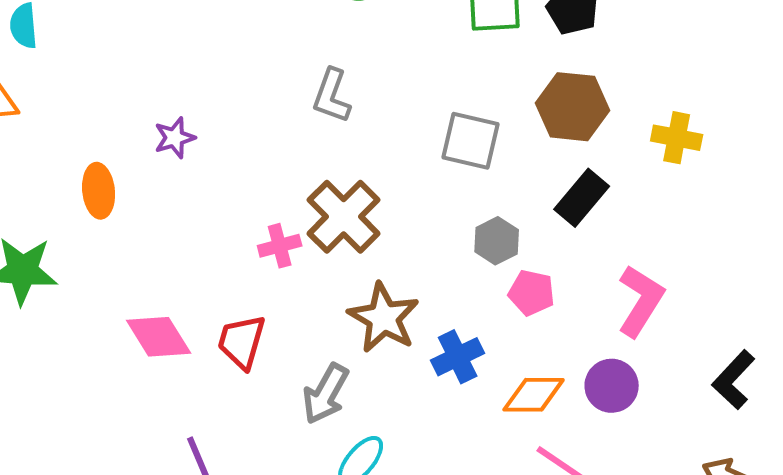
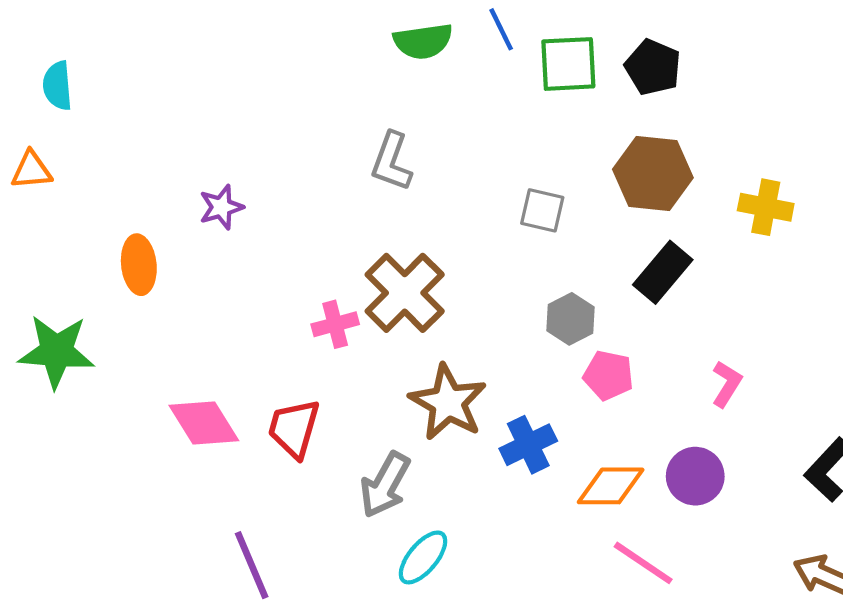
gray square: (471, 141) -> (542, 210), size x0.7
pink L-shape: (641, 301) -> (727, 384), size x0.6

